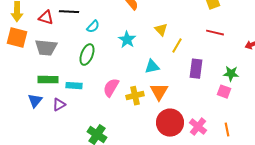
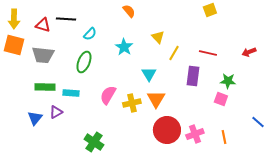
red line: (215, 33) -> (208, 53), moved
cyan triangle: (152, 67) -> (149, 74), turned -49
blue triangle: (35, 101) -> (35, 118), moved
pink cross: (198, 127) -> (195, 134), turned 30

